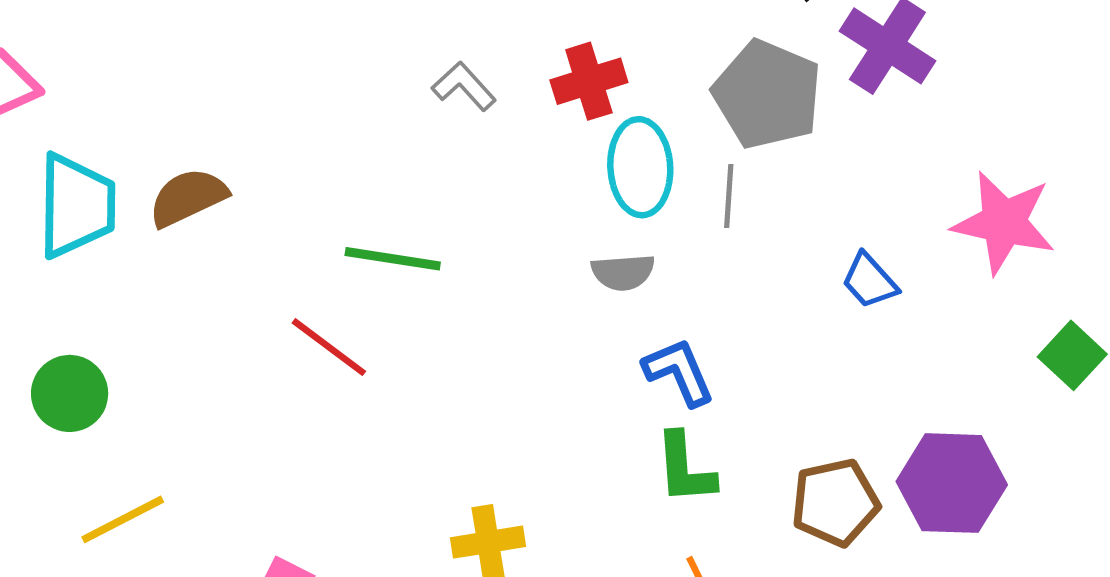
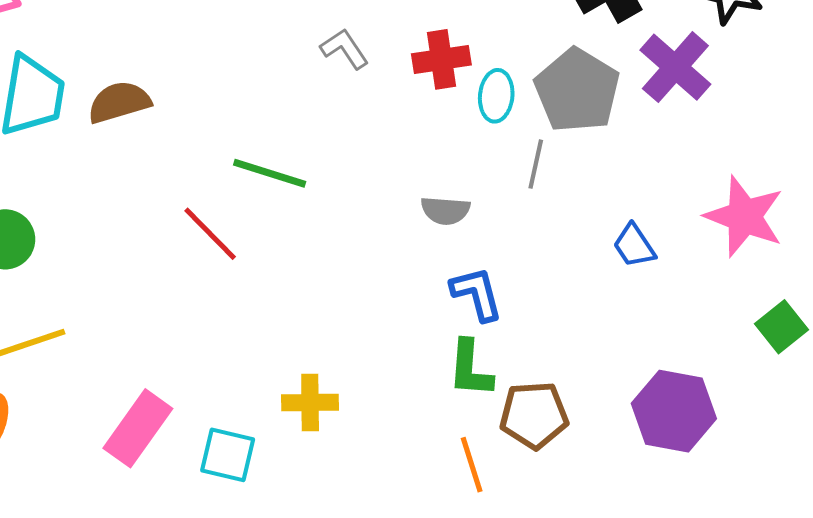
cyan ellipse: (640, 167) -> (496, 96), moved, size x0.7
brown pentagon: (835, 502) -> (534, 415), moved

